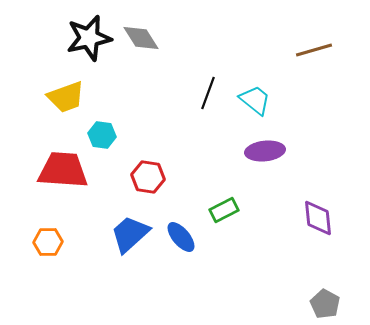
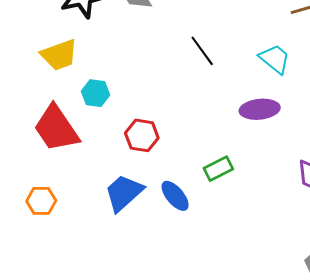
black line: (208, 93) -> (202, 51), turned -56
cyan trapezoid: (255, 100) -> (275, 59), moved
red trapezoid: (63, 170) -> (56, 128), turned -128

